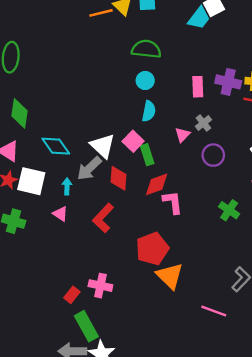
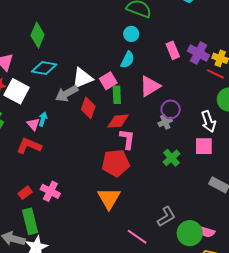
pink rectangle: (198, 87) -> (173, 50), turned -36
green diamond: (19, 113) -> (38, 35), moved
gray cross: (203, 123) -> (165, 122), moved
pink triangle: (182, 135) -> (150, 86), size x1.6
cyan diamond: (56, 146) -> (44, 68), turned -60
white triangle: (103, 146) -> (82, 78), turned 40
cyan arrow: (67, 186) -> (43, 119), moved
red L-shape: (103, 218) -> (29, 146), moved, turned 55
red pentagon: (152, 249) -> (116, 163), moved

